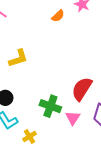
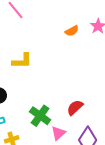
red semicircle: (82, 89) -> (75, 107), size x0.7

